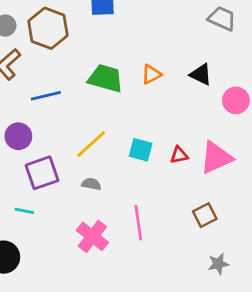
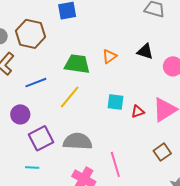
yellow line: (91, 144) -> (70, 97), moved
cyan square: (141, 150) -> (115, 102), moved
gray semicircle: (91, 184) -> (78, 141), size x2.0

